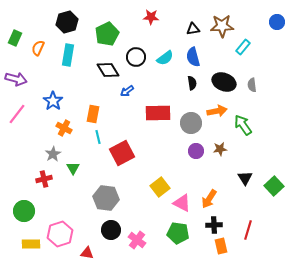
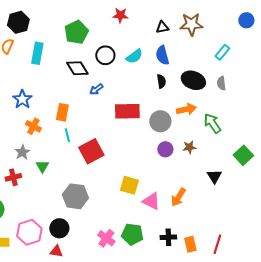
black hexagon: (67, 22) -> (18, 22), moved
cyan rectangle: (243, 47) -> (222, 52), moved
green square: (274, 186) -> (243, 155), moved
yellow square: (160, 187) -> (129, 185), turned -36
black cross: (214, 225) -> (168, 237), moved
black circle: (111, 230) -> (59, 228), moved
red line: (248, 230) -> (217, 244), moved
green pentagon: (178, 233) -> (132, 234), moved

